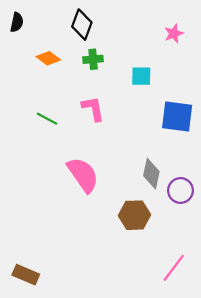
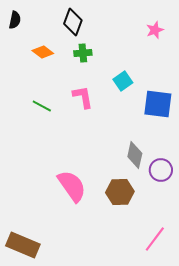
cyan square: (141, 76) -> (123, 81), moved, turned -36
pink semicircle: (83, 175) -> (72, 186), moved
brown rectangle: (26, 275) -> (23, 245), size x1.4

